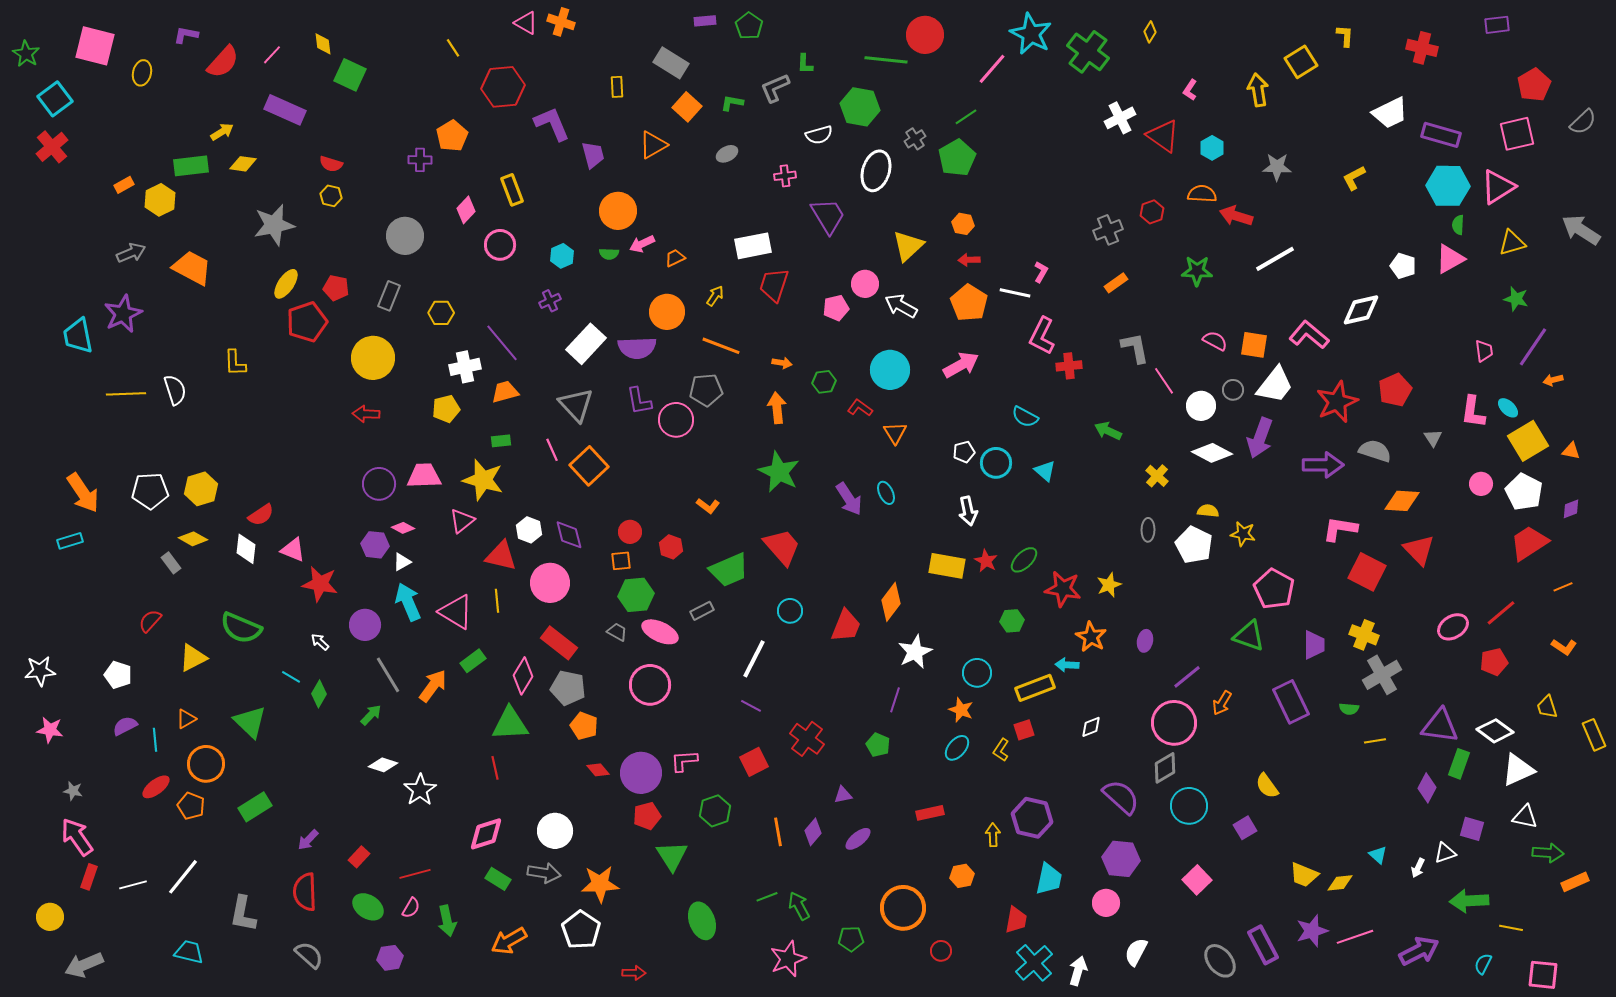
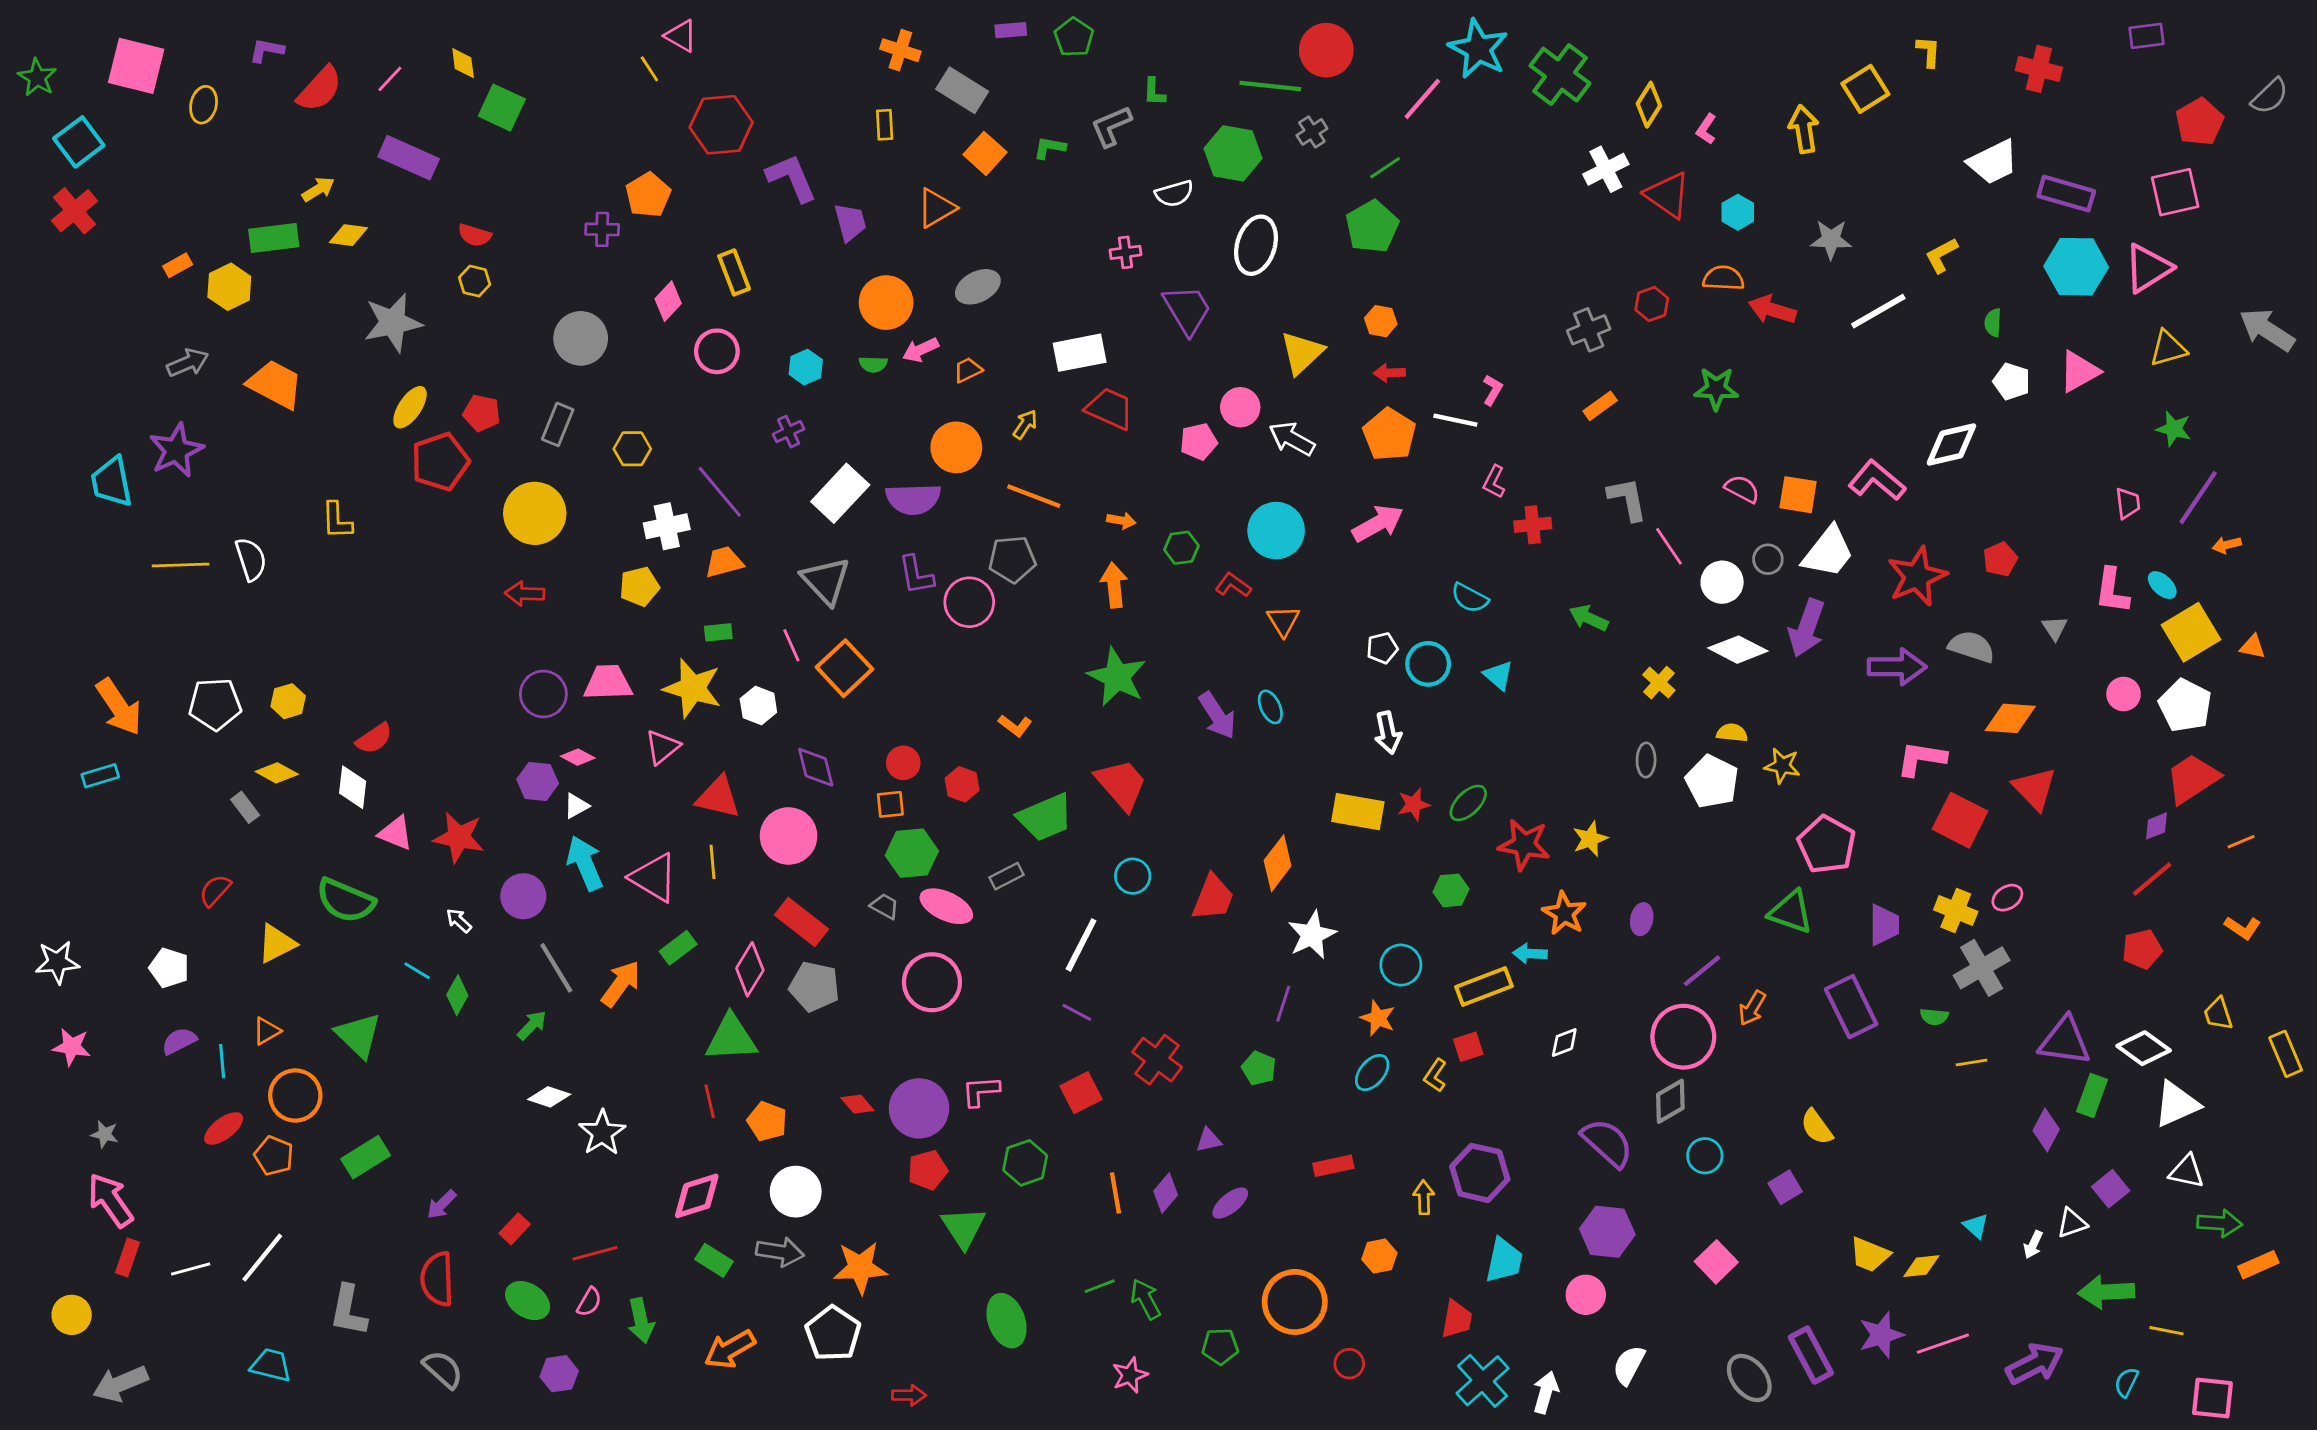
orange cross: (561, 22) -> (900, 50), moved
pink triangle: (526, 23) -> (681, 36), moved
yellow diamond: (1150, 32) -> (1649, 105), moved, size x1.4
gray semicircle: (1583, 122) -> (2270, 96), moved
gray cross: (915, 139) -> (1312, 132), moved
gray ellipse: (727, 154) -> (978, 287), moved, size x1.4
green semicircle: (1458, 225) -> (1993, 323), moved
white line: (1275, 259) -> (1878, 311), moved
red trapezoid: (774, 285) -> (1110, 409), turned 96
pink L-shape: (1042, 336) -> (1494, 482), size x0.6
red pentagon: (1395, 390) -> (2000, 559), size x0.7
yellow hexagon: (201, 489) -> (288, 701), size x0.7
purple diamond: (1571, 509) -> (2156, 826), moved
white hexagon: (529, 530) -> (758, 705), moved
pink triangle: (293, 550) -> (396, 833), moved
red star: (986, 561) -> (1414, 804), turned 30
pink ellipse: (1453, 627) -> (2007, 898), moved, size x0.7
orange pentagon: (584, 726) -> (767, 1121), moved
cyan circle: (1189, 806) -> (1705, 1156), size x0.7
purple square: (1472, 829) -> (2111, 1189), turned 35
pink star: (788, 959) -> (1130, 1375), size x0.7

